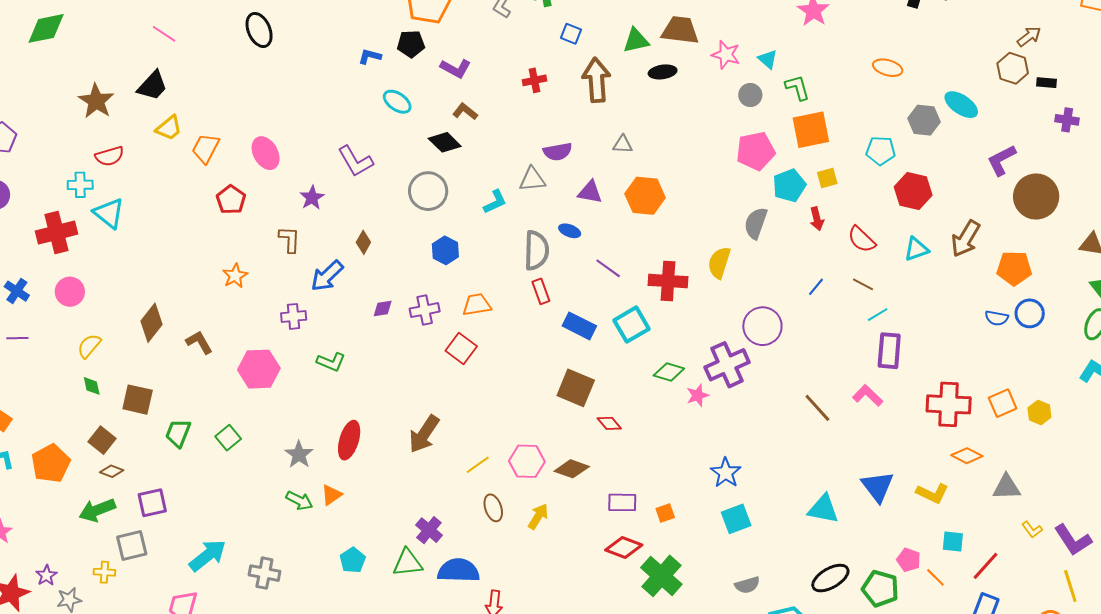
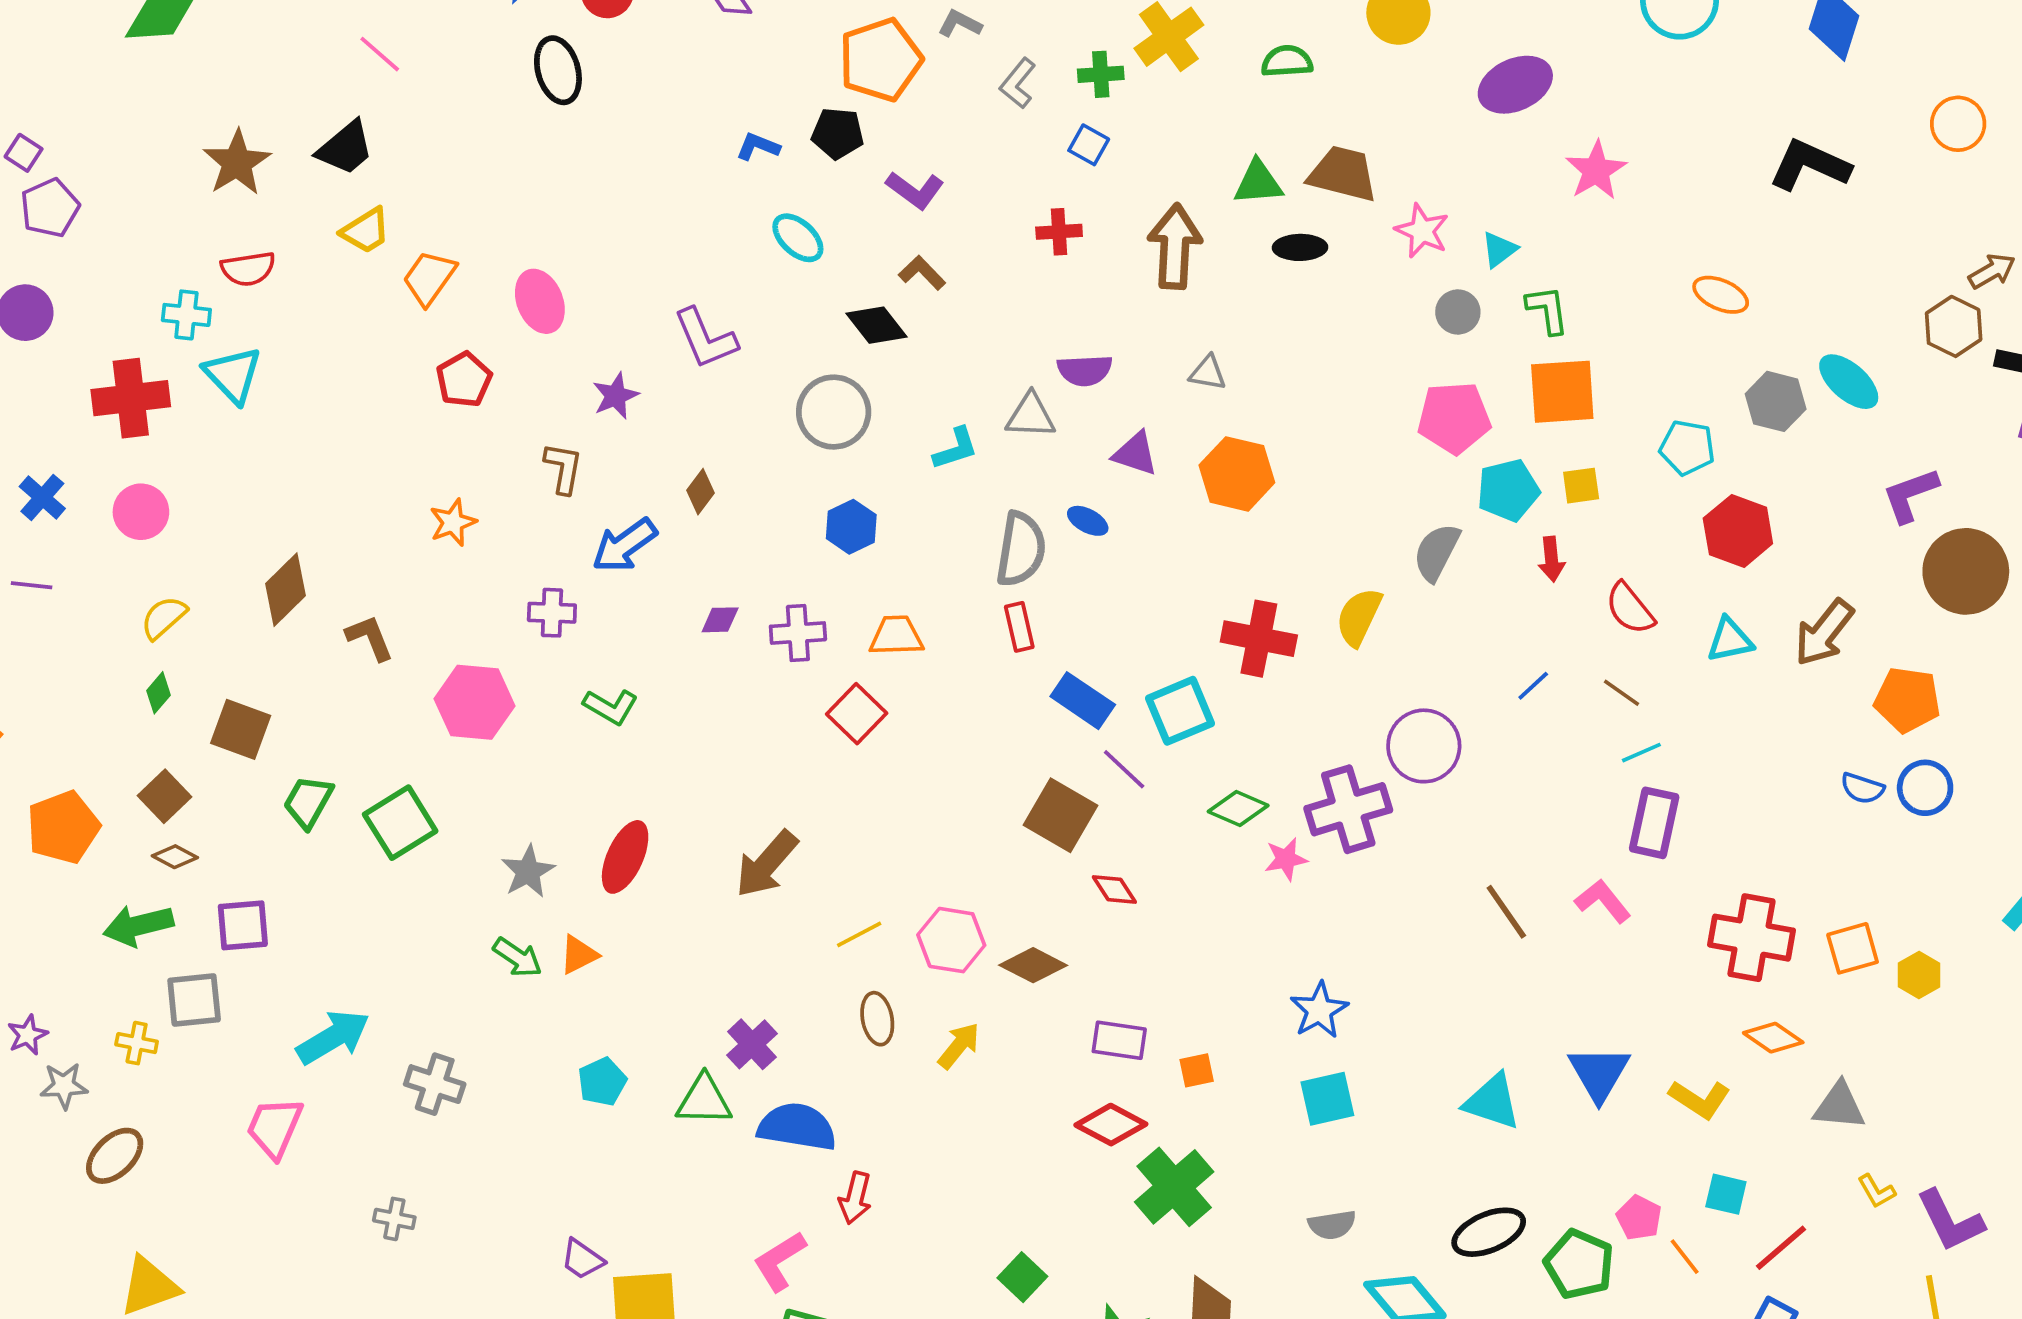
blue square: (571, 34) -> (1089, 145), moved
cyan triangle: (768, 59) -> (1499, 250), turned 35
purple line: (608, 268) -> (1124, 769), moved
green diamond: (92, 386) -> (159, 693), turned 45
green square: (228, 438) -> (400, 823), size x1.5

